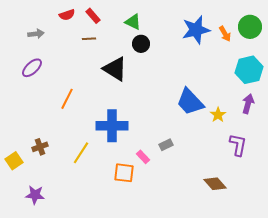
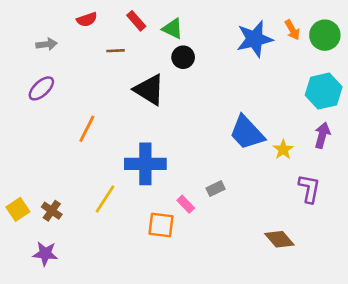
red rectangle: (93, 16) -> (136, 21), moved
orange arrow: (225, 34) -> (292, 30), moved
brown cross: (40, 147) -> (52, 211), moved, turned -35

